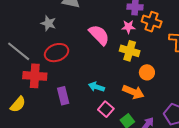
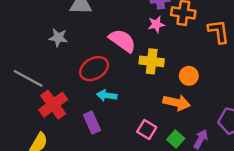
yellow cross: (130, 51) -> (152, 61), moved
red ellipse: (57, 53) -> (94, 69), moved
red cross: (35, 76) -> (53, 105), turned -30
cyan arrow: (96, 87) -> (107, 95), moved

